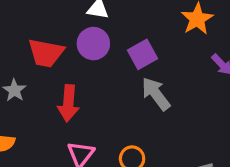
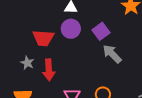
red arrow: (68, 103) -> (49, 70), moved

